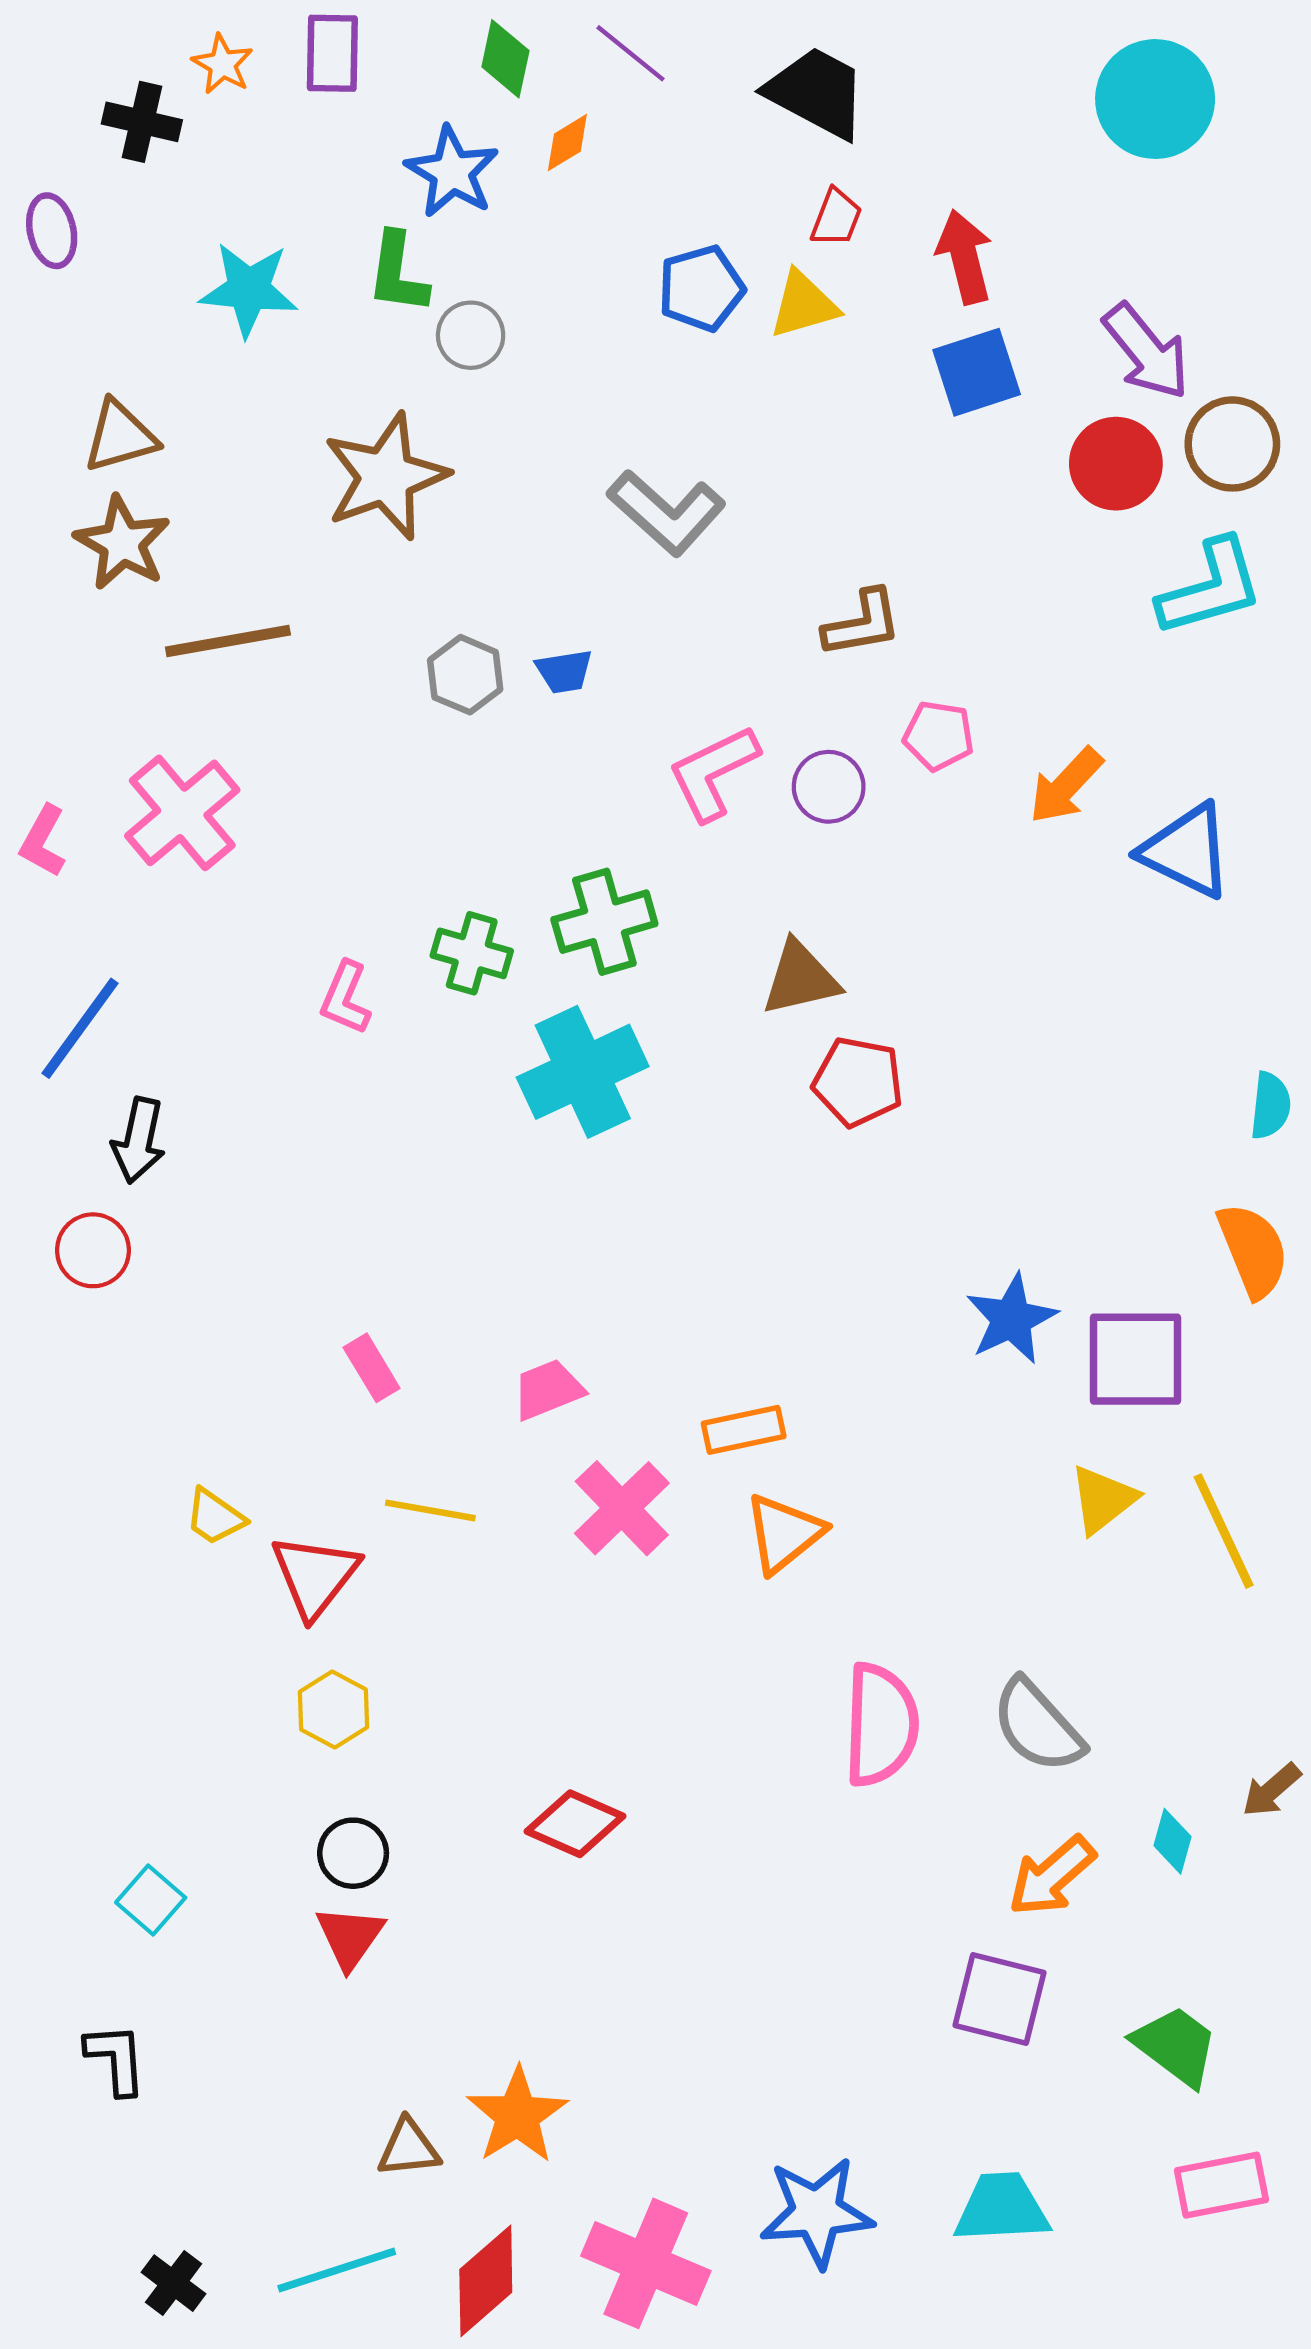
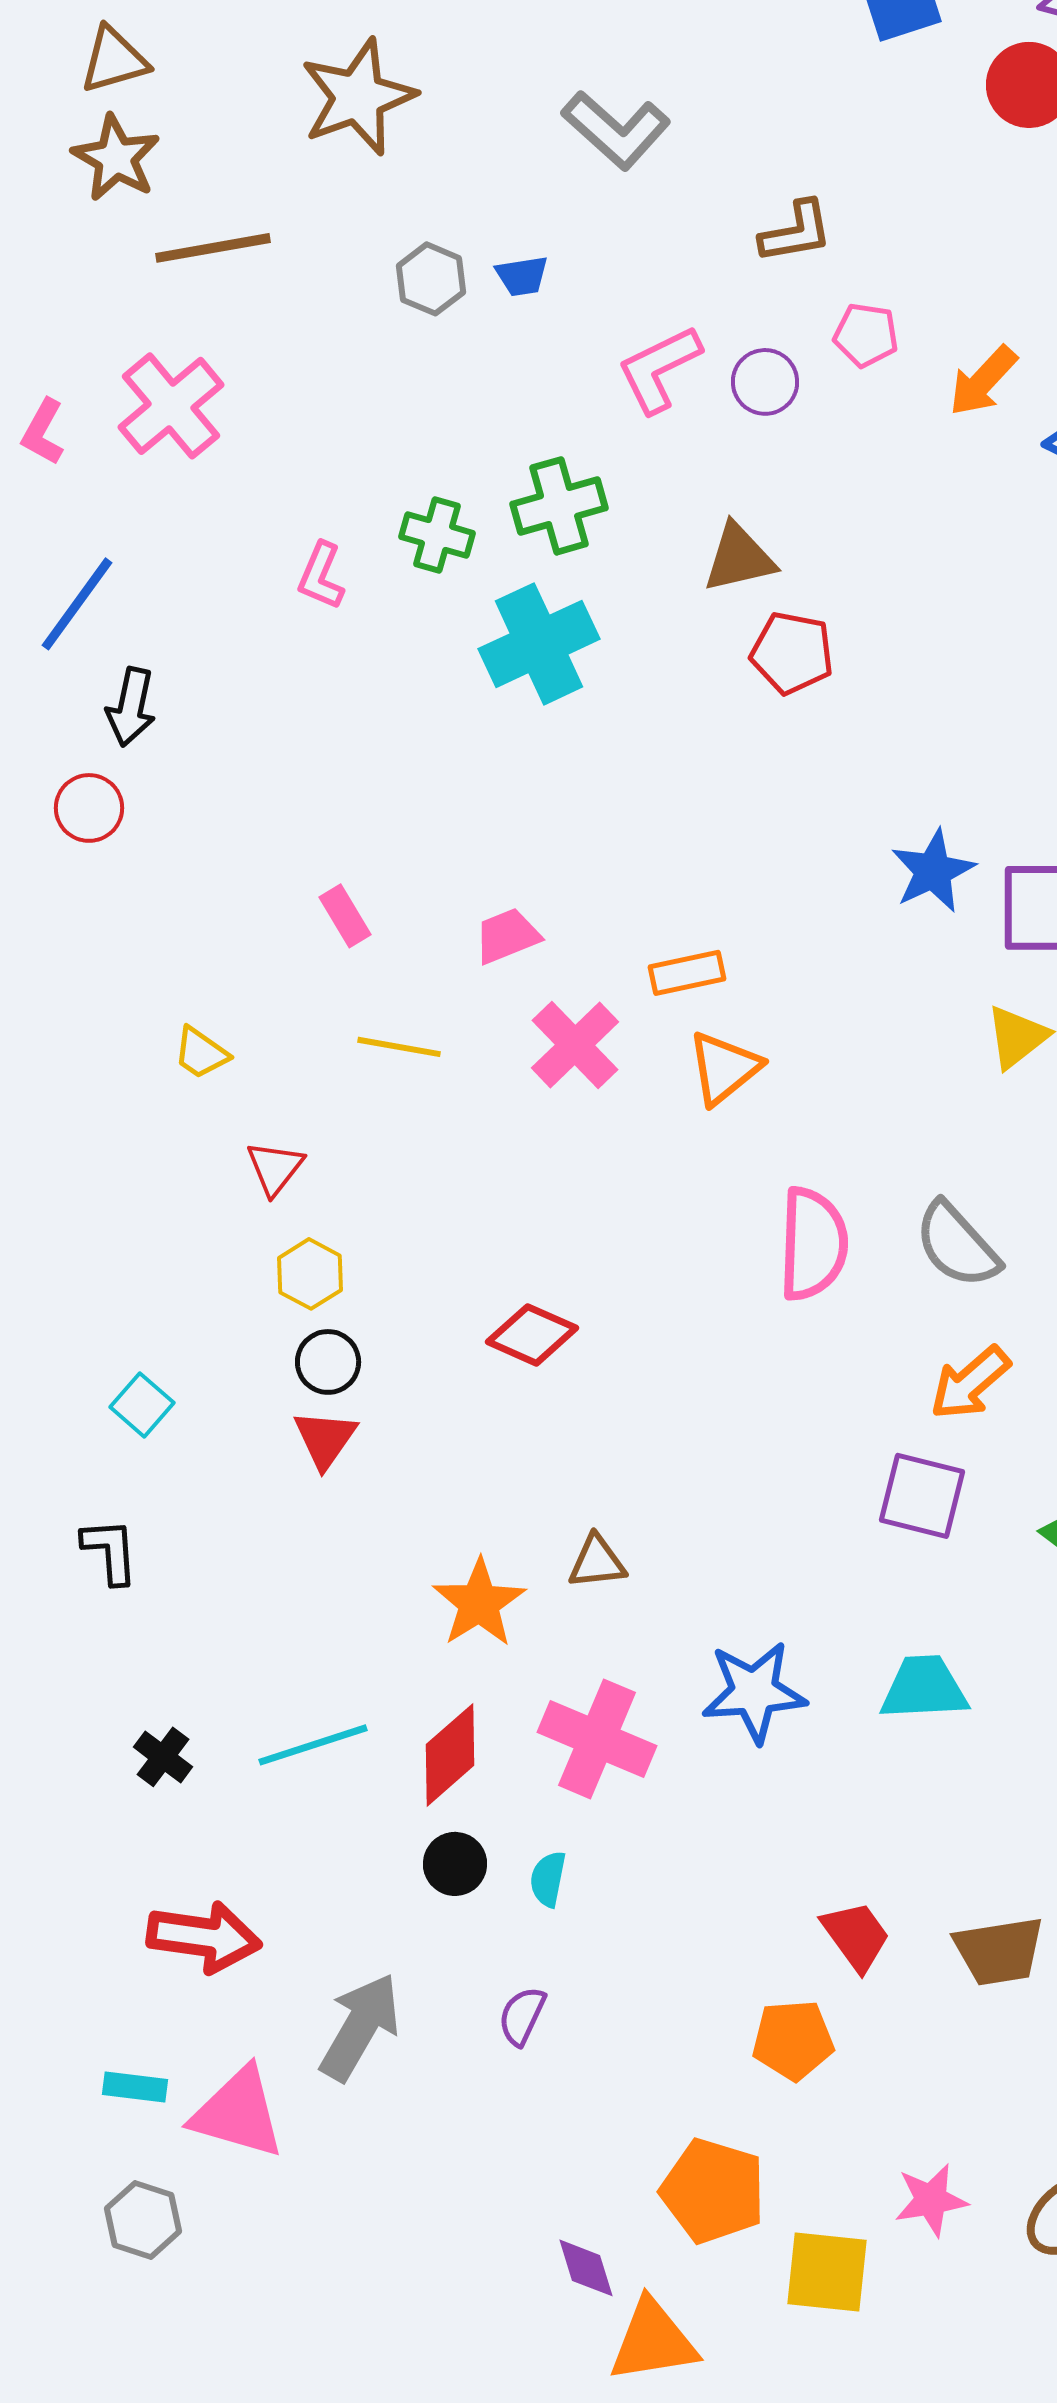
red triangle: (315, 1576) -> (275, 1168), moved, size x0.7
yellow hexagon: (333, 1710) -> (310, 1274), moved
brown triangle: (409, 2148) -> (597, 1562), moved

